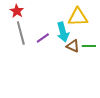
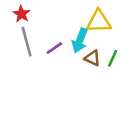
cyan arrow: (63, 32) -> (80, 40), turned 36
green line: (89, 46) -> (113, 58), turned -64

